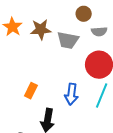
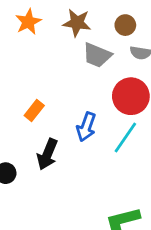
brown star: (41, 29) -> (77, 23), moved

